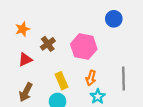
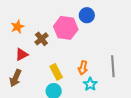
blue circle: (114, 19) -> (87, 15), moved
pink hexagon: (84, 47) -> (66, 28), moved
brown arrow: (26, 92) -> (15, 78), moved

